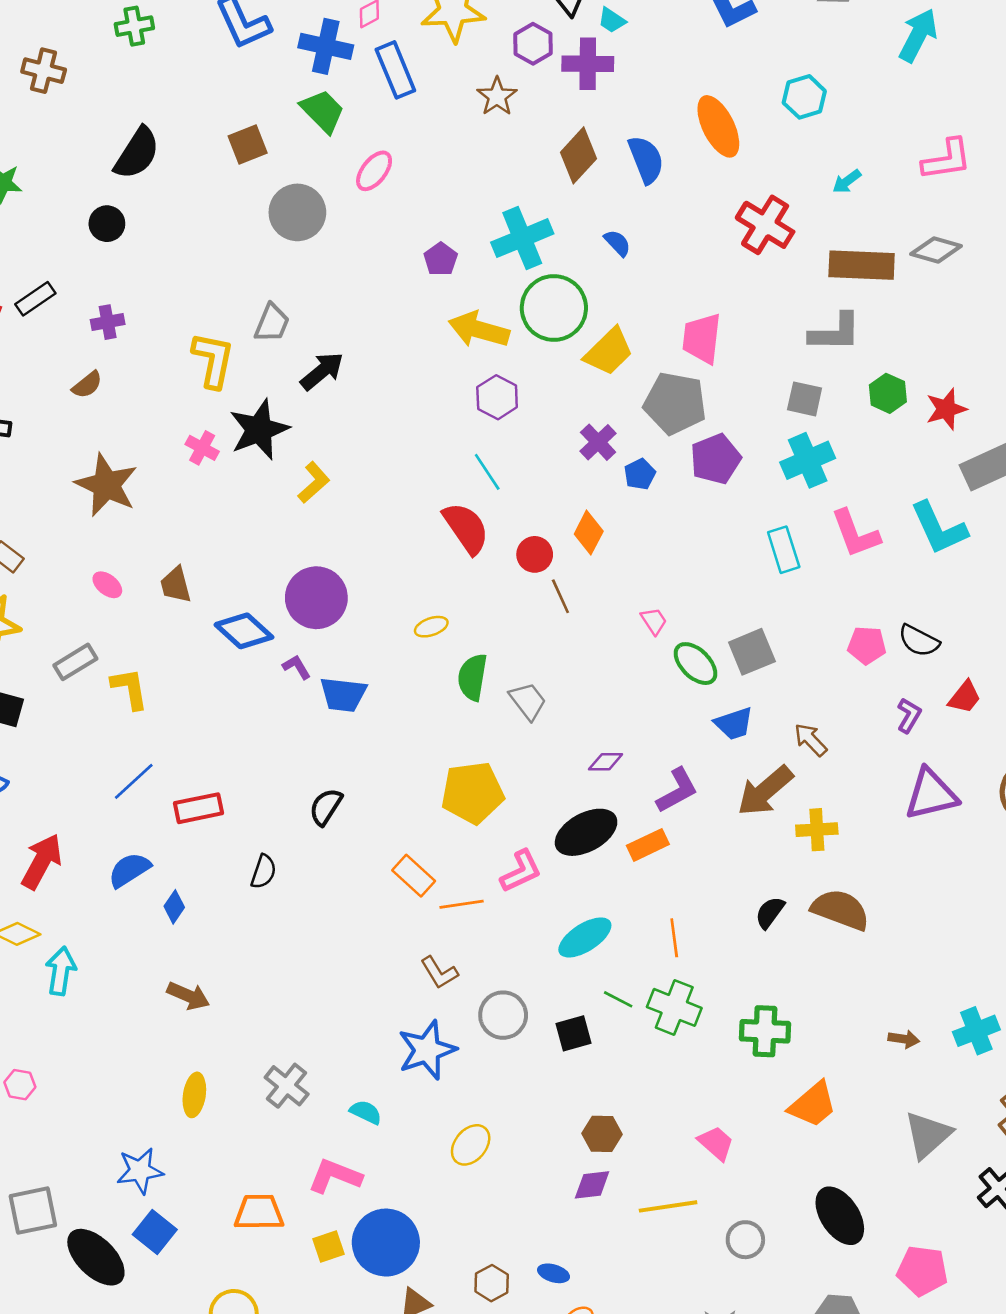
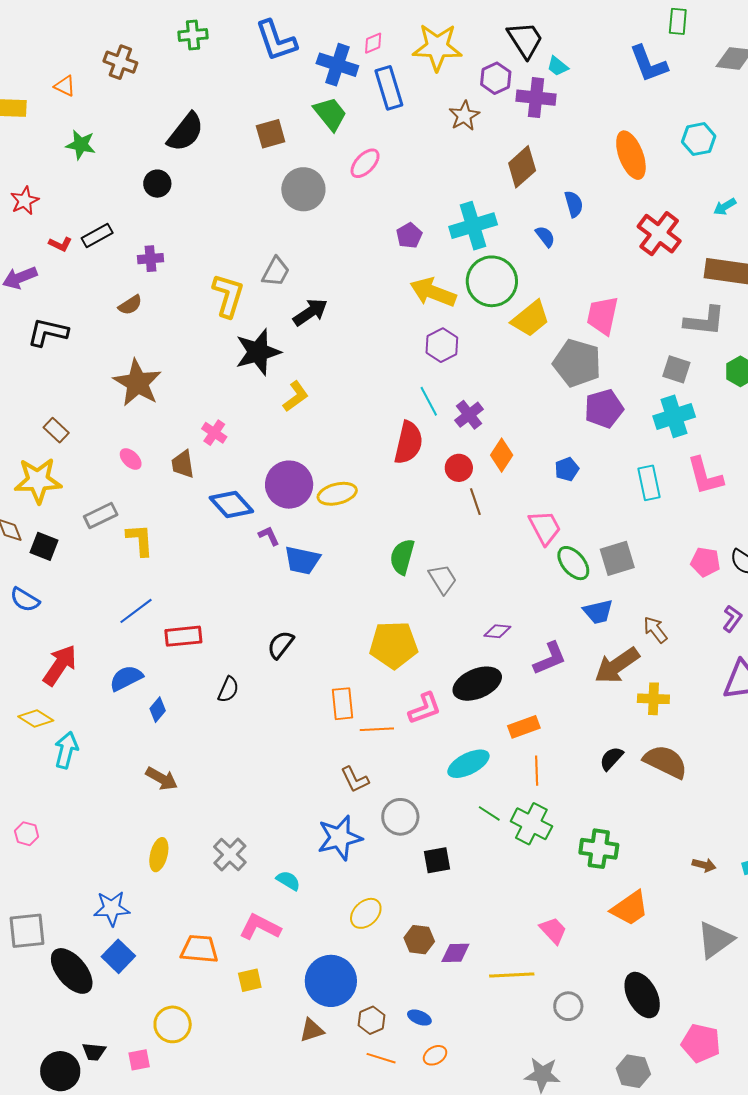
blue semicircle: (646, 160) -> (574, 204), moved, size x0.7
purple cross: (598, 442) -> (469, 415), moved
pink cross: (202, 448) -> (214, 433), moved
blue pentagon: (640, 474) -> (567, 469), moved
red semicircle: (466, 528) -> (408, 443), turned 42
pink trapezoid: (654, 621) -> (545, 528), size x1.6
yellow ellipse: (431, 627) -> (337, 494), moved, size x1.5
orange rectangle: (648, 845) -> (524, 727), moved
orange rectangle: (414, 876) -> (343, 704), turned 36
black square: (573, 1033) -> (437, 860), moved
brown hexagon: (602, 1134) -> (419, 940), moved
blue circle: (386, 1243) -> (331, 981), moved

